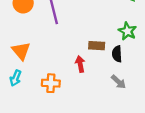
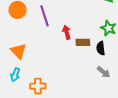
red arrow: (80, 64) -> (67, 32), moved
orange cross: (51, 83) -> (38, 86), moved

